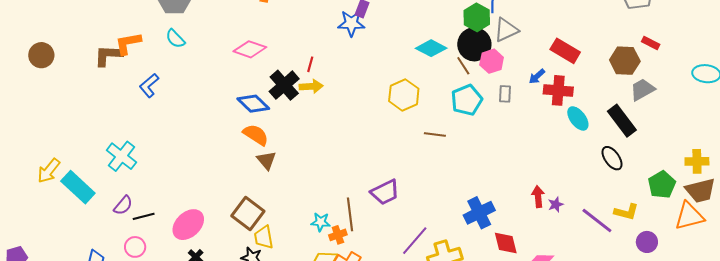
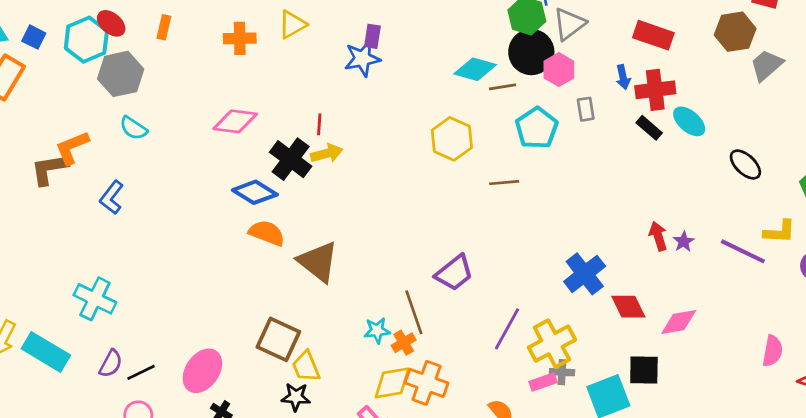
brown line: (463, 66) -> (503, 87), moved, turned -54
blue arrow: (537, 76) -> (623, 77), turned -48
black rectangle: (622, 121) -> (649, 128), moved, size x0.6
brown triangle: (266, 160) -> (318, 262), moved, size x1.6

